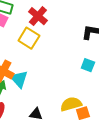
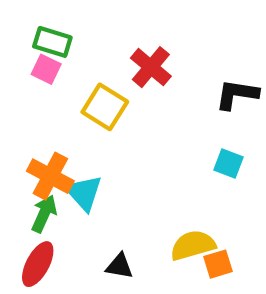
red cross: (38, 16) -> (151, 67), moved

